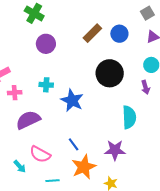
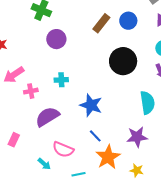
blue star: (72, 100) -> (91, 105), moved

